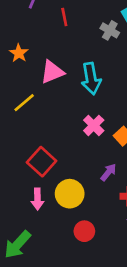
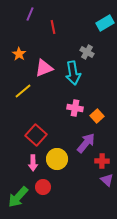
gray cross: (110, 30) -> (87, 52), moved
pink cross: (94, 125) -> (75, 108), turned -35
purple arrow: (108, 172) -> (86, 143), size x1.5
red circle: (84, 231) -> (43, 187), moved

